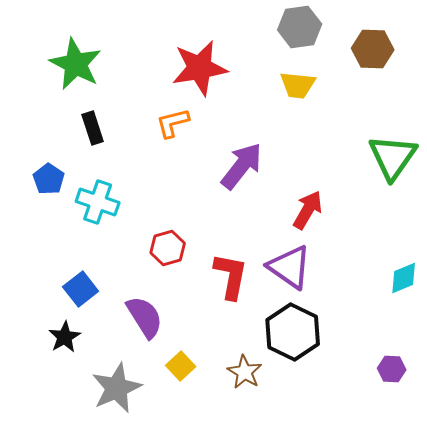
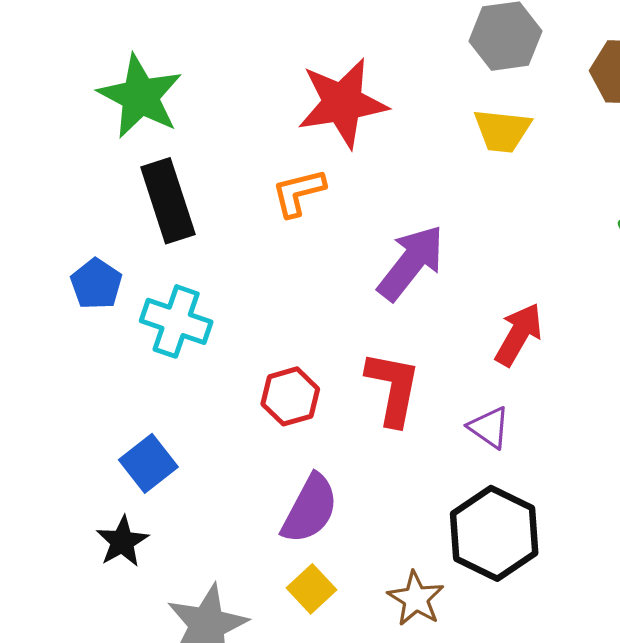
black rectangle: (93, 128) -> (168, 201), size x1.5
purple triangle: (290, 267) -> (489, 427), size x0.6
red L-shape: (231, 276) -> (393, 388), moved
purple semicircle: (145, 317) -> (310, 509), moved, turned 60

